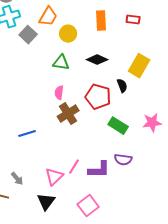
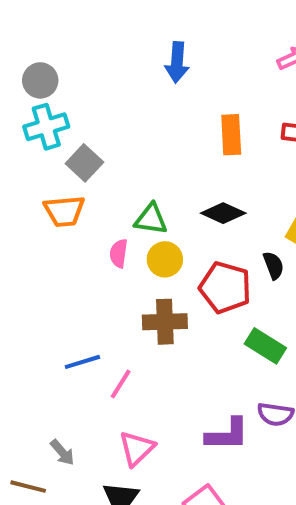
orange trapezoid: (48, 17) -> (64, 211), moved, turned 55
yellow circle: (68, 34) -> (165, 259), moved
pink semicircle: (59, 93) -> (119, 253), moved
brown cross: (68, 114) -> (165, 322), turned 30
pink line: (74, 167) -> (121, 384), moved

